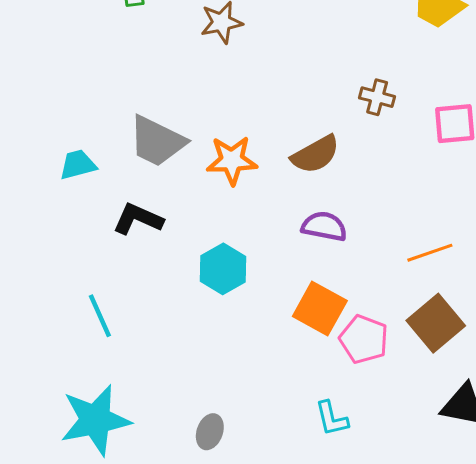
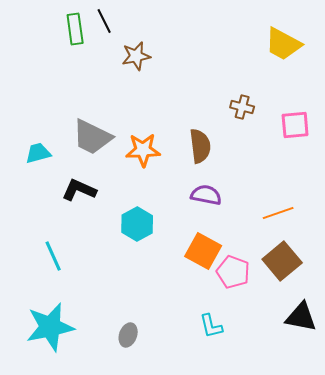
brown semicircle: (315, 154) -> (200, 146), turned -68

